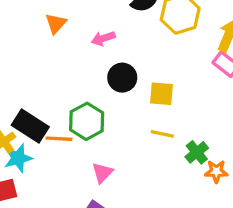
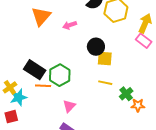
orange triangle: (56, 23) -> (41, 16), size x1.5
black circle: (122, 78) -> (96, 47), moved
black rectangle: (30, 126) -> (35, 70), moved

